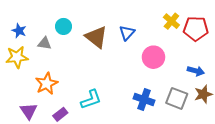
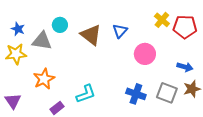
gray triangle: (44, 43) -> (42, 41), size x1.5
purple triangle: (29, 111) -> (13, 101), moved

